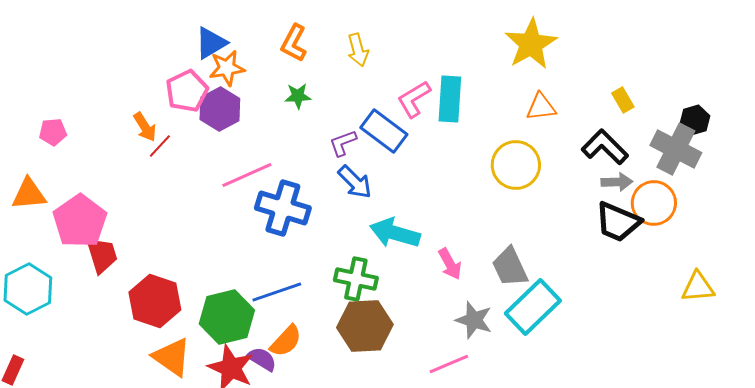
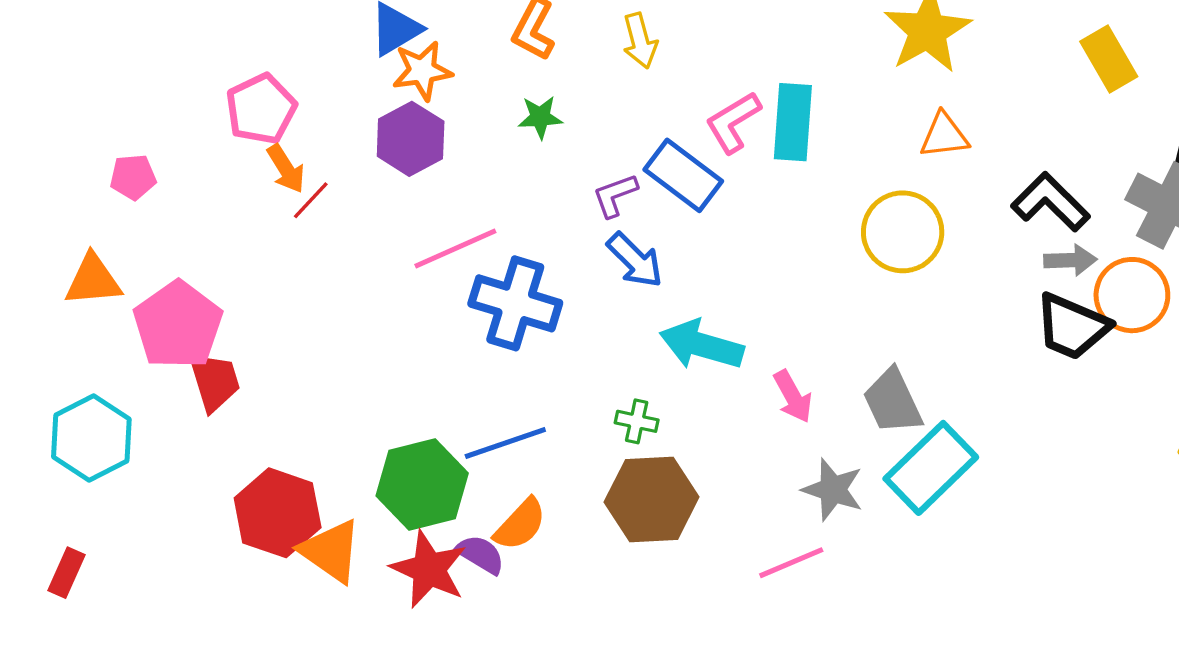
pink pentagon: (187, 91) -> (261, 109), moved
yellow rectangle: (623, 100) -> (1109, 59), moved, size x1.5
green cross: (356, 279) -> (637, 421), size x0.6
red hexagon: (155, 301) -> (278, 513), moved

